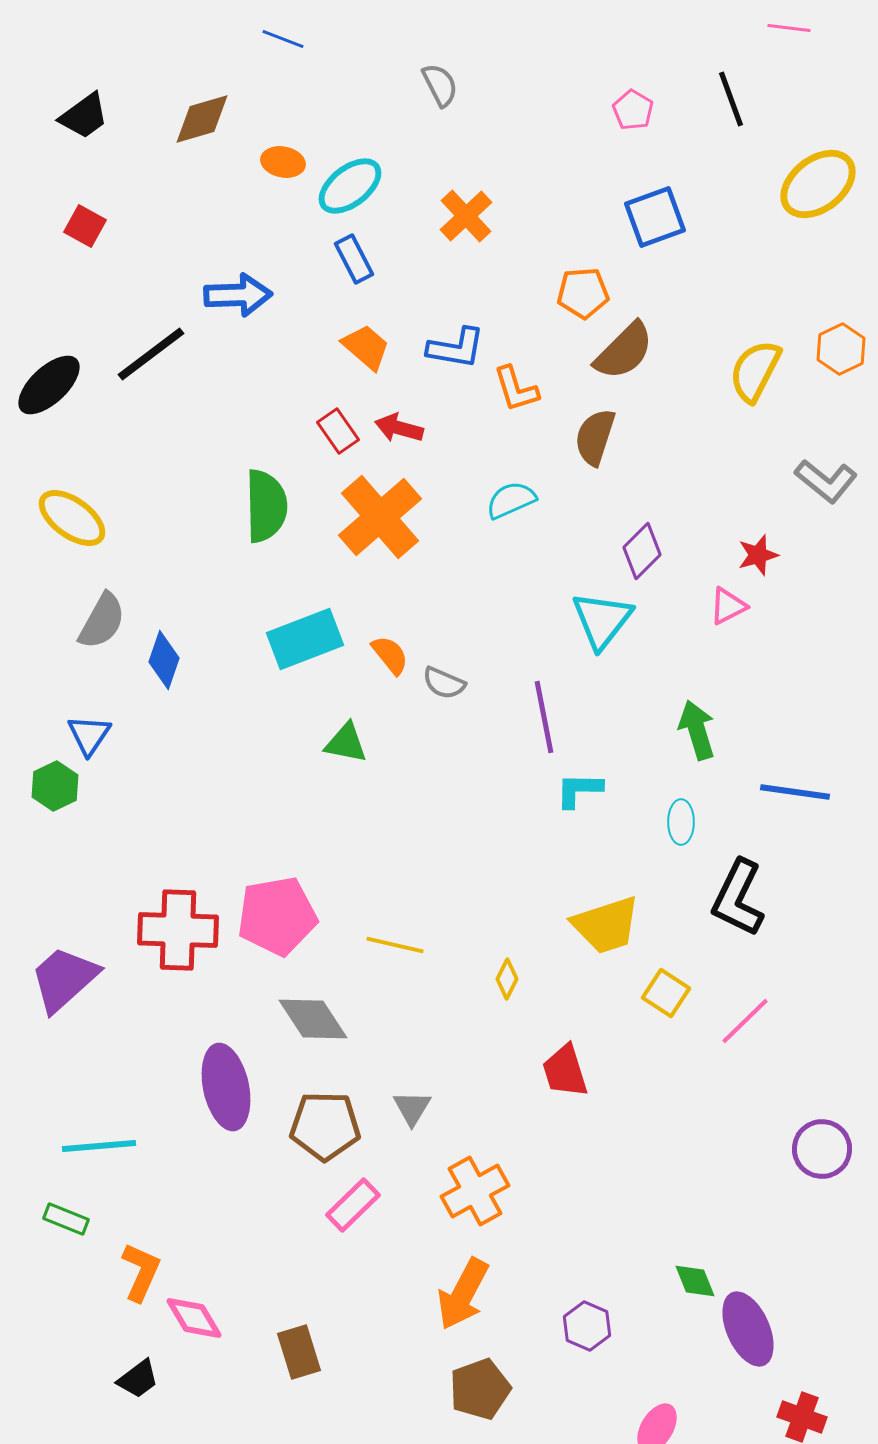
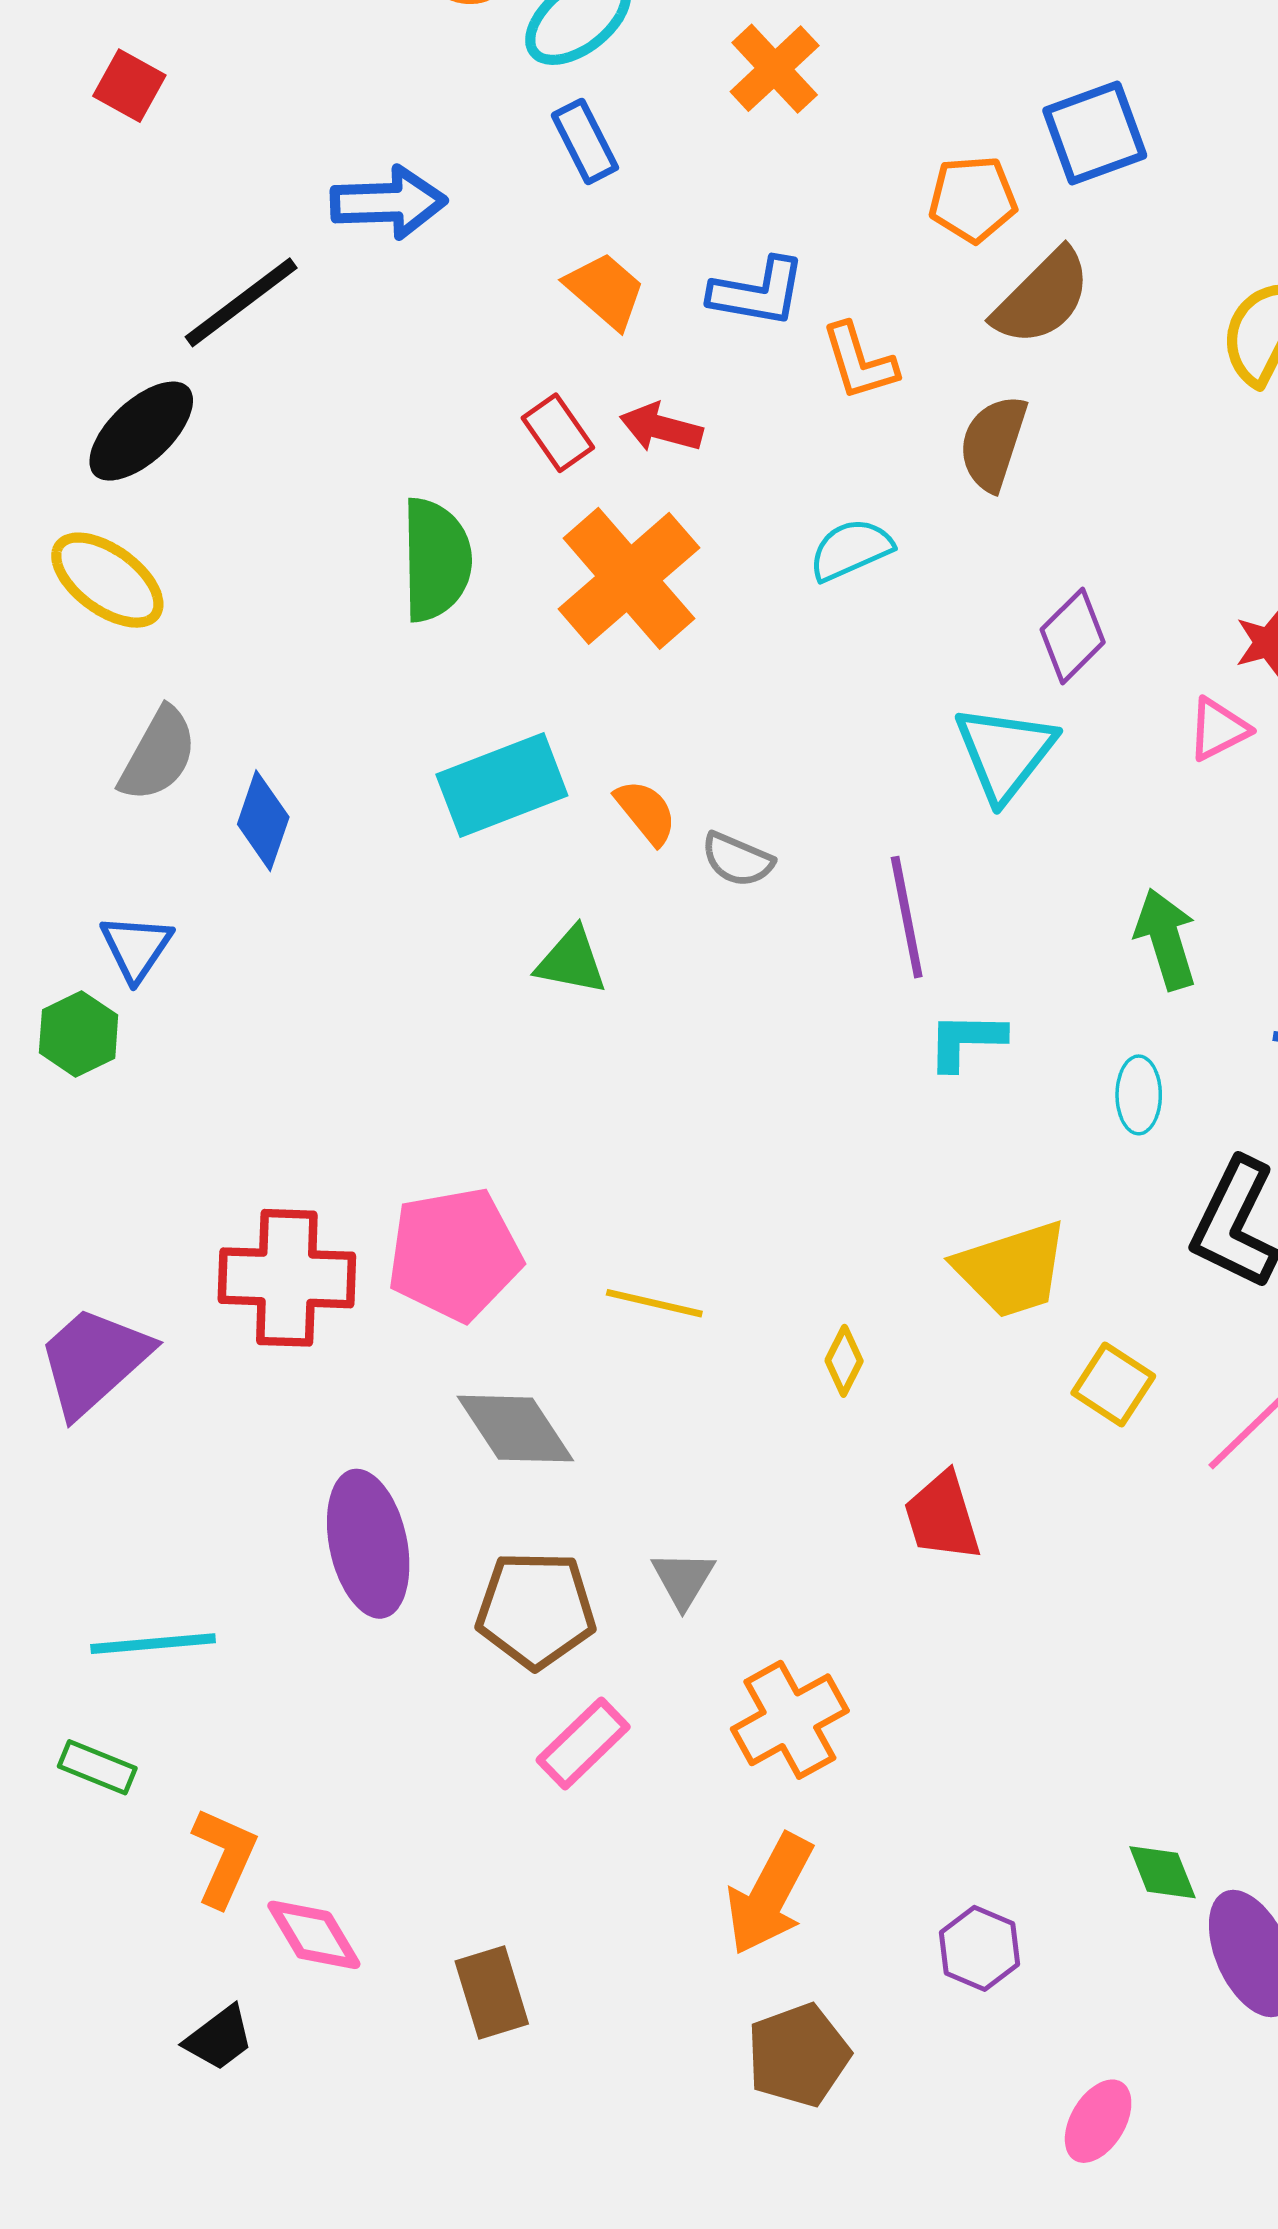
blue square: (655, 217) -> (1095, 133), moved
black ellipse: (49, 385) -> (141, 431), moved

